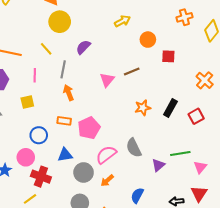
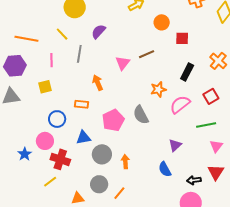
orange arrow: (69, 93) -> (98, 83), moved
black rectangle: (170, 108) -> (187, 72), moved
pink pentagon: (89, 128) -> (113, 120), moved
gray semicircle: (134, 148) -> (141, 115), moved
green line: (180, 153) -> (206, 125), moved
pink semicircle: (106, 155) -> (180, 105), moved
orange arrow: (107, 180) -> (125, 162), turned 128
blue semicircle: (137, 195) -> (165, 169), moved, turned -56

